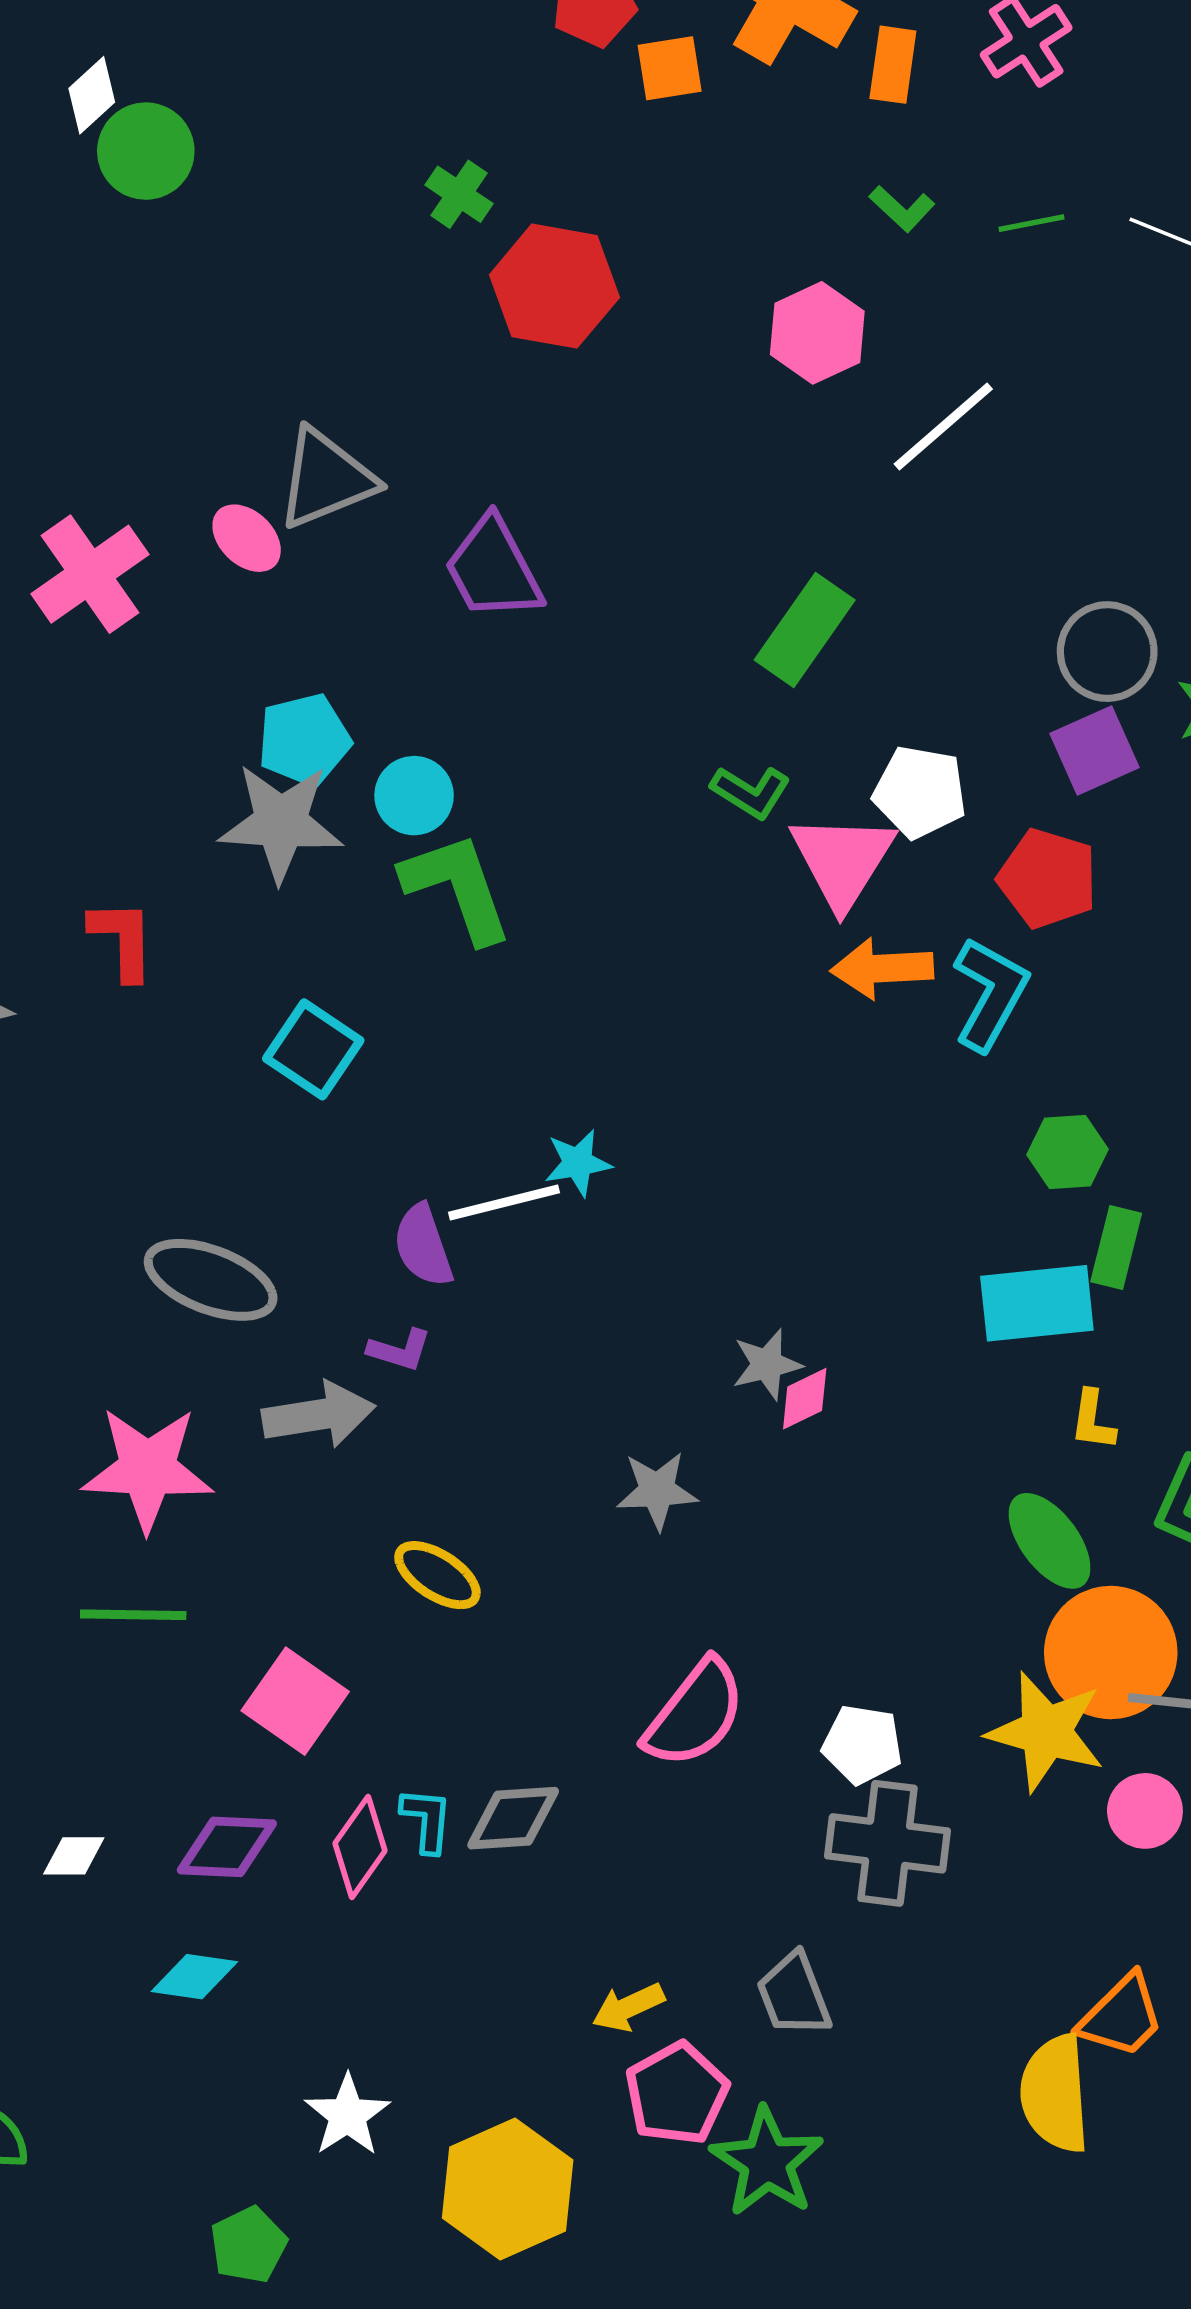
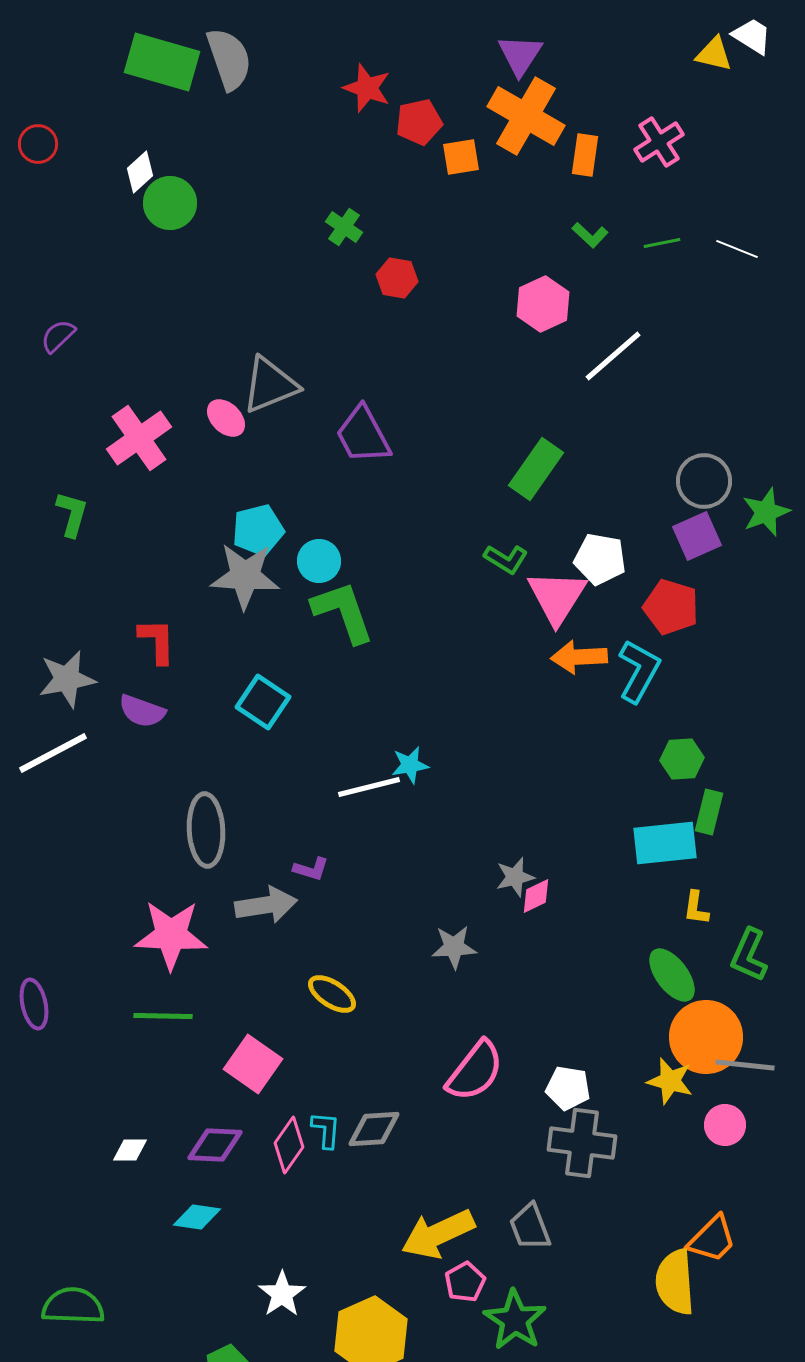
red hexagon: (554, 286) -> (397, 278), size x0.6
purple semicircle: (423, 1246) -> (142, 711), moved, turned -51
gray ellipse: (211, 1280) -> (206, 830), turned 66
yellow star: (1046, 1732) -> (670, 1081), size x0.7
yellow arrow: (628, 2007) -> (438, 1234), size x1.8
pink pentagon: (677, 2094) -> (465, 1282), size x0.7

